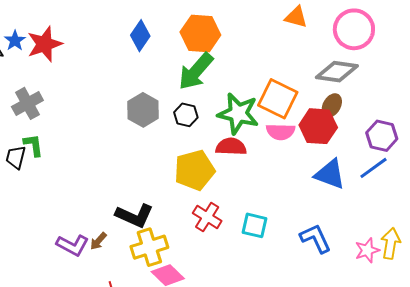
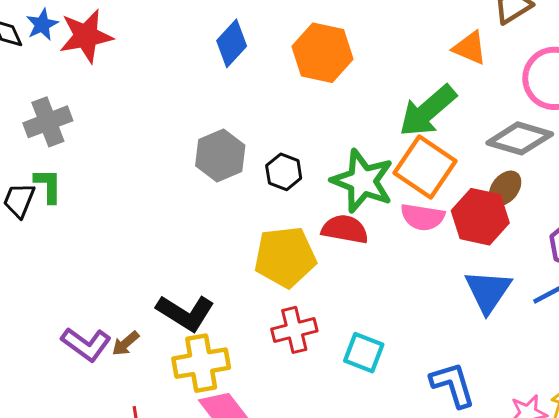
green arrow: (196, 71) -> (428, 111), moved
blue triangle: (330, 174) -> (488, 291), turned 36
red cross: (207, 217) -> (294, 330), turned 36

